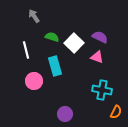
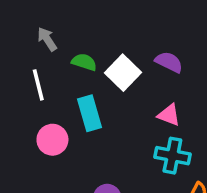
gray arrow: (34, 16) -> (47, 39), moved
pink triangle: (97, 57) -> (169, 115), moved

